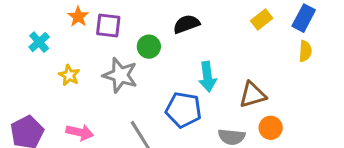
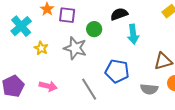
cyan cross: (39, 42) -> (21, 26), size x1.5
cyan arrow: (207, 77) -> (133, 34), moved

